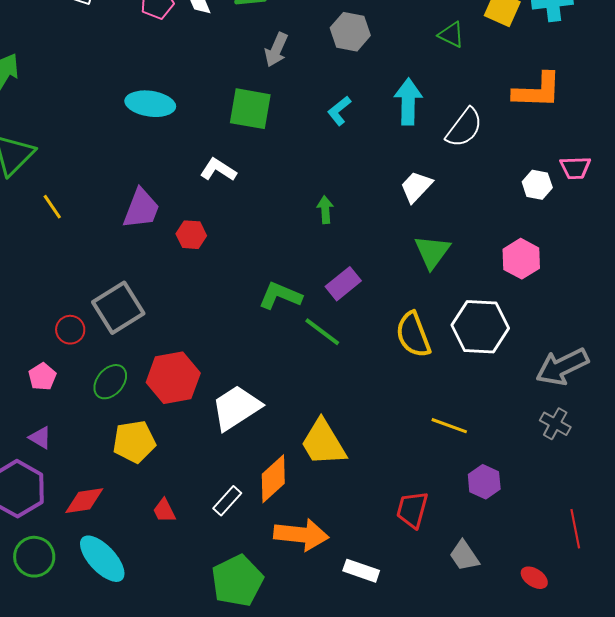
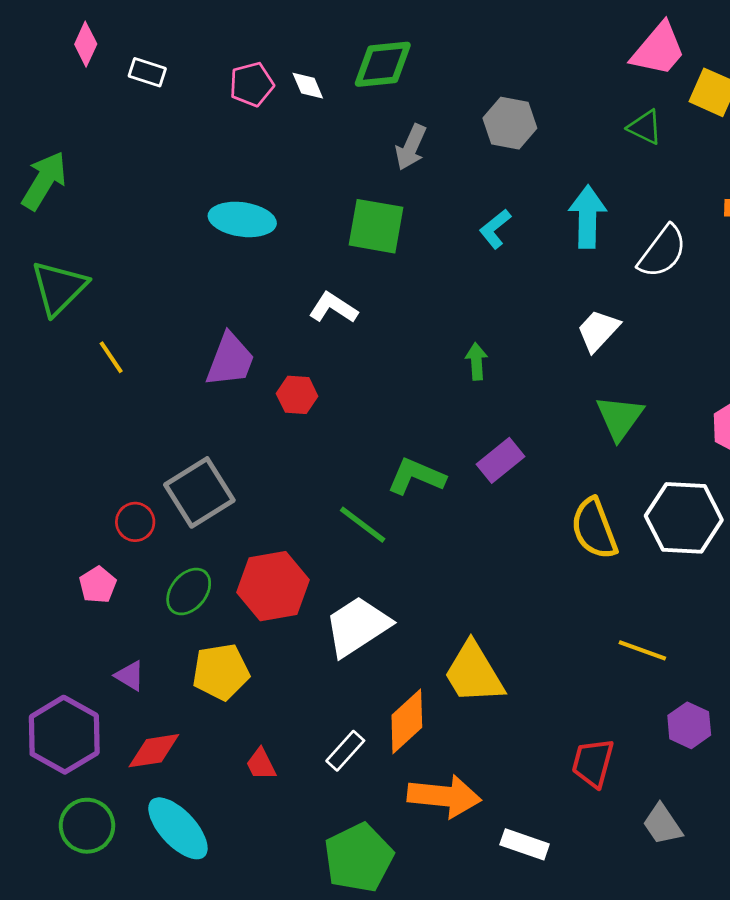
green line: (322, 332) -> (363, 525), moved
purple triangle: (40, 438) -> (130, 676), moved

